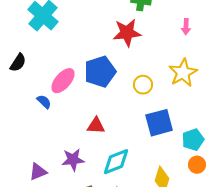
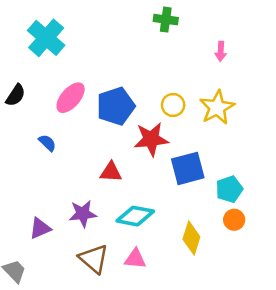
red star: (127, 33) -> (151, 139), moved
pink ellipse: (63, 81) -> (71, 98), moved
yellow circle: (143, 85) -> (173, 105), moved
cyan diamond: (116, 162) -> (135, 216), turned 32

